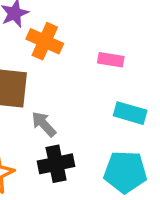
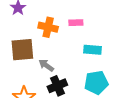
orange cross: (45, 41) -> (48, 27), moved

